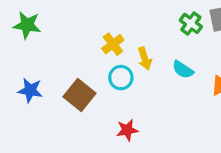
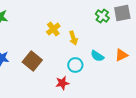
cyan semicircle: (183, 70) -> (97, 56), moved
cyan circle: (121, 78) -> (75, 65), moved

